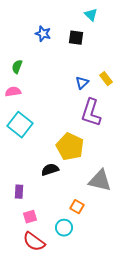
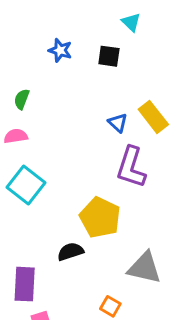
yellow rectangle: (106, 79) -> (153, 117), size x1.5
blue triangle: (82, 83) -> (118, 123), turned -32
purple rectangle: (19, 192) -> (25, 284), size x1.6

